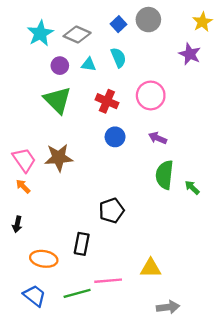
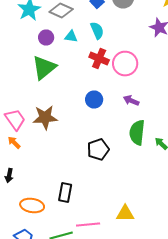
green triangle: (58, 100) -> (44, 68), turned 36
red cross: (107, 101) -> (99, 58), moved
black pentagon: (112, 211) -> (98, 150), moved

